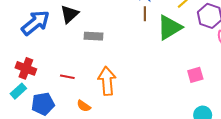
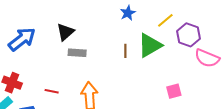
black triangle: (69, 14) -> (65, 32), moved
brown line: (145, 14) -> (125, 51), moved

